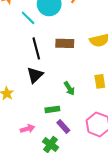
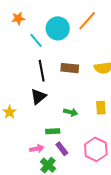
green arrow: (69, 88) -> (71, 112), turned -48
pink arrow: (27, 129) -> (37, 149), moved

